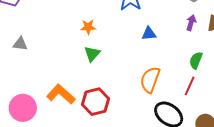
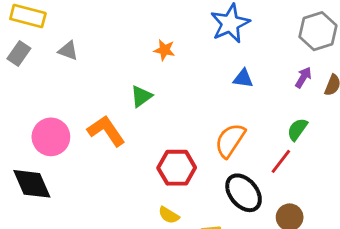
green triangle: (92, 54) -> (141, 96), moved
red hexagon: (96, 102) -> (177, 168), moved

